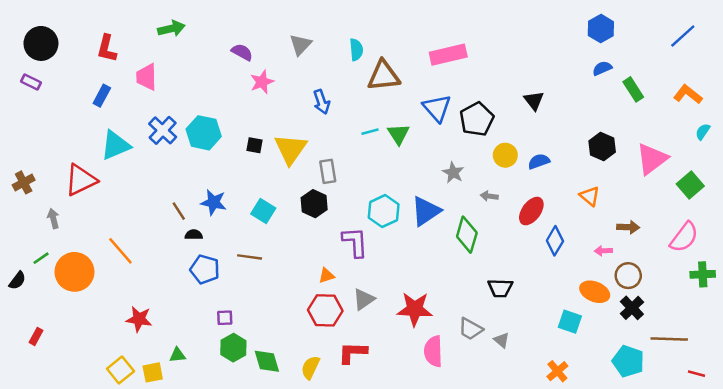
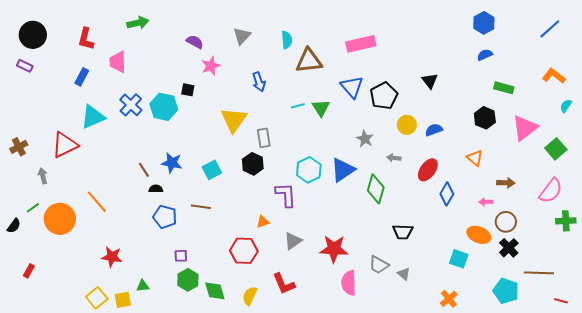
green rectangle: (633, 89) -> (504, 88), moved, turned -42
black square: (255, 145) -> (188, 90), moved
cyan square: (263, 211) -> (212, 170), turned 30
red hexagon: (325, 310) -> (244, 251), moved
red L-shape: (353, 353) -> (284, 284), turned -115

